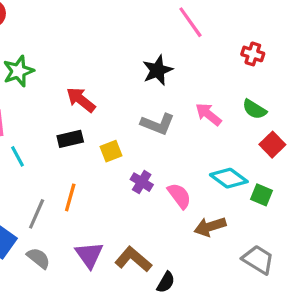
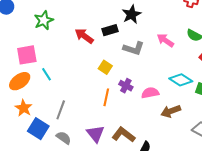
black rectangle: (70, 139) -> (110, 30), moved
yellow square: (111, 151) -> (105, 67), turned -32
pink semicircle: (179, 196) -> (150, 93), turned -60
orange line: (70, 197) -> (106, 97), moved

